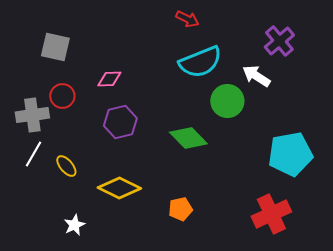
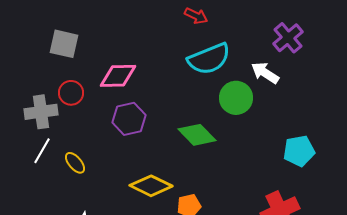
pink diamond: (109, 79) -> (118, 76), size x1.5
cyan pentagon: (290, 154) -> (299, 151), size x0.7
yellow diamond: (119, 188) -> (151, 186), moved

